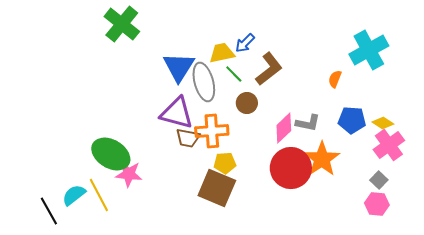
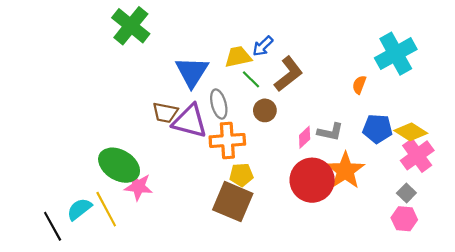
gray ellipse: (204, 82) -> (219, 104), moved, size x0.7
yellow diamond: (383, 123) -> (411, 132), size x1.4
pink diamond: (284, 128) -> (305, 137), size x0.7
brown trapezoid: (188, 138) -> (165, 113), moved

